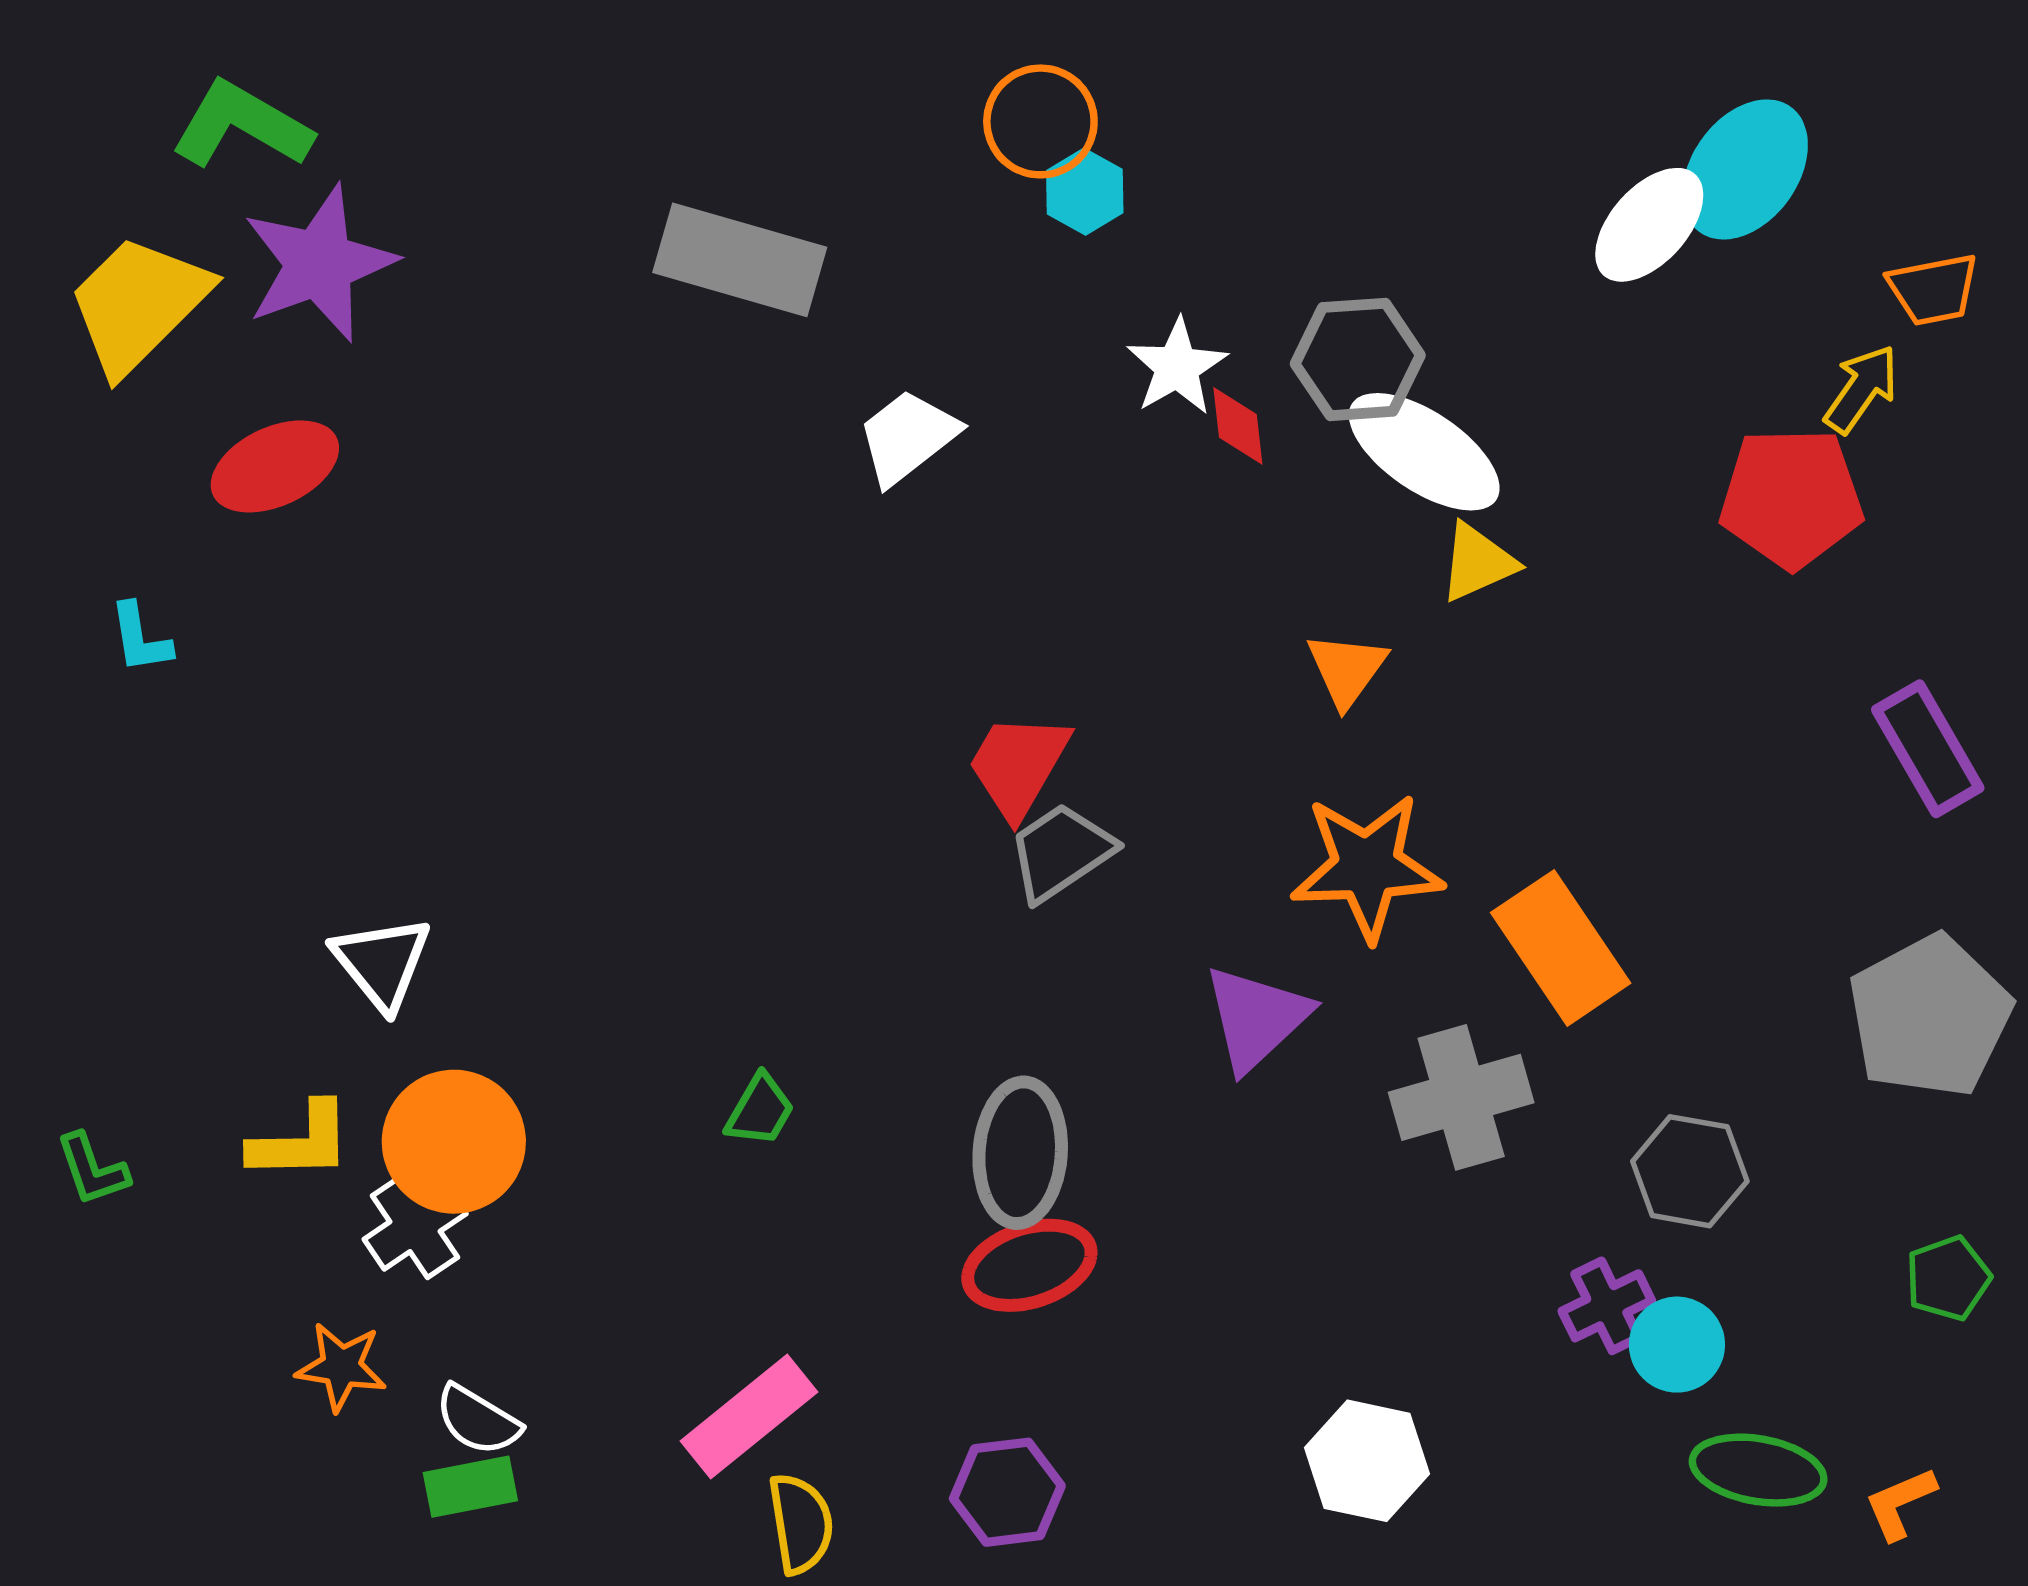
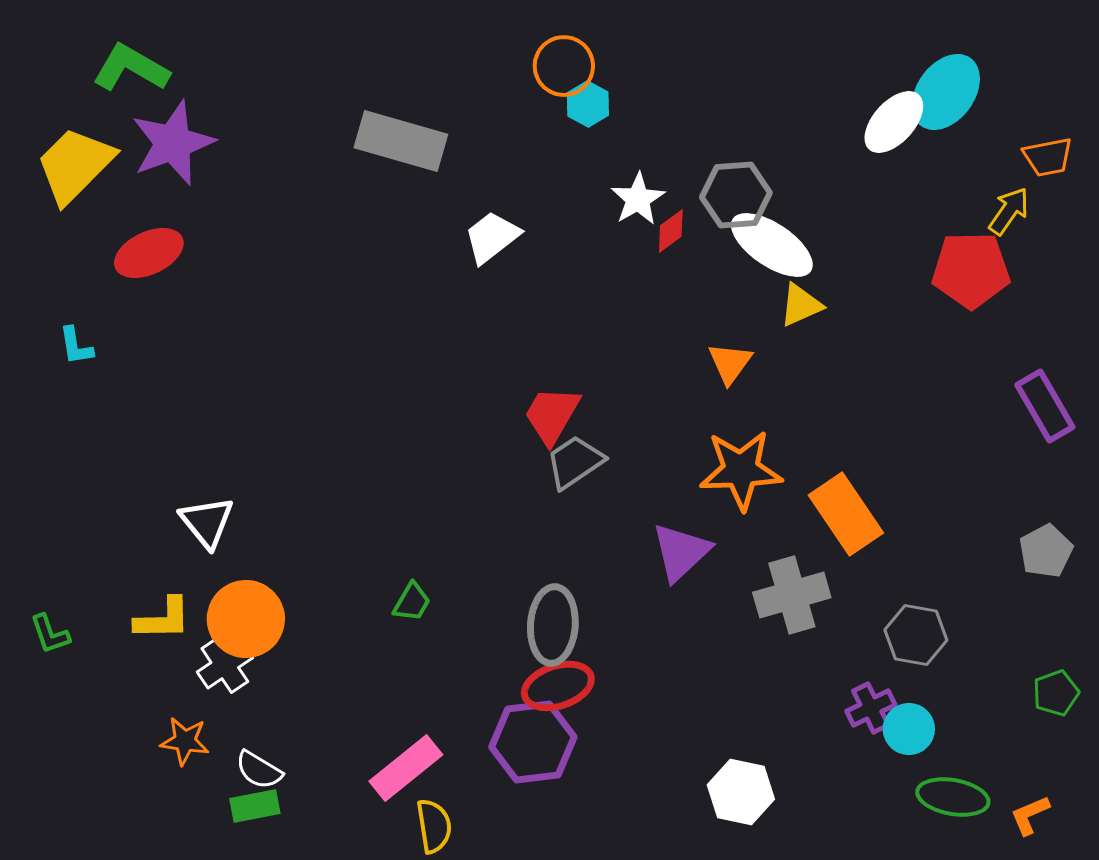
red diamond: (1238, 426) -> (671, 231), turned 60
gray pentagon: (1930, 1016) -> (1046, 551), size x0.6
purple hexagon: (1007, 1492) -> (533, 742), moved, size x1.4

